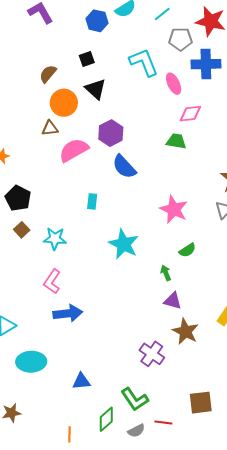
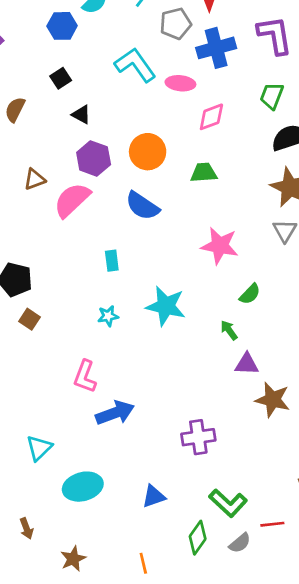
pink ellipse: (174, 84) -> (180, 83), turned -45
black triangle: (96, 89) -> (81, 115), size x0.7
orange circle: (64, 103) -> (148, 152), moved
purple hexagon: (111, 133) -> (94, 158), moved
green trapezoid: (176, 141) -> (204, 173), moved
cyan star: (55, 239) -> (108, 316), moved, size x0.7
purple cross: (152, 354) -> (198, 437), moved, turned -30
orange line: (69, 434) -> (143, 563), moved

